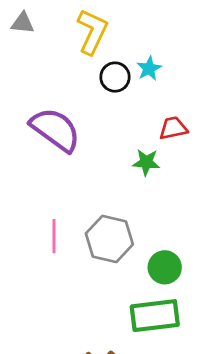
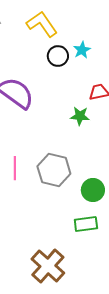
yellow L-shape: (92, 32) -> (42, 24), turned -60
green rectangle: (155, 316) -> (86, 224), size x0.7

